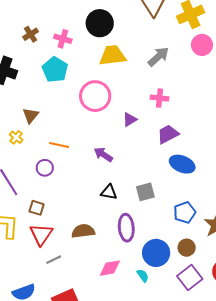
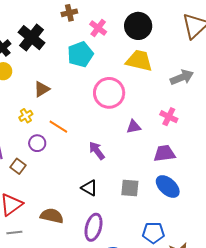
yellow cross: (16, 137) -> (26, 116), moved
gray square: (145, 192) -> (130, 188), moved
brown square: (37, 208) -> (18, 166), moved

